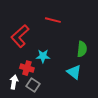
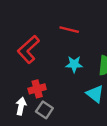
cyan star: (43, 56) -> (74, 64), moved
red cross: (27, 68) -> (37, 89), turned -32

